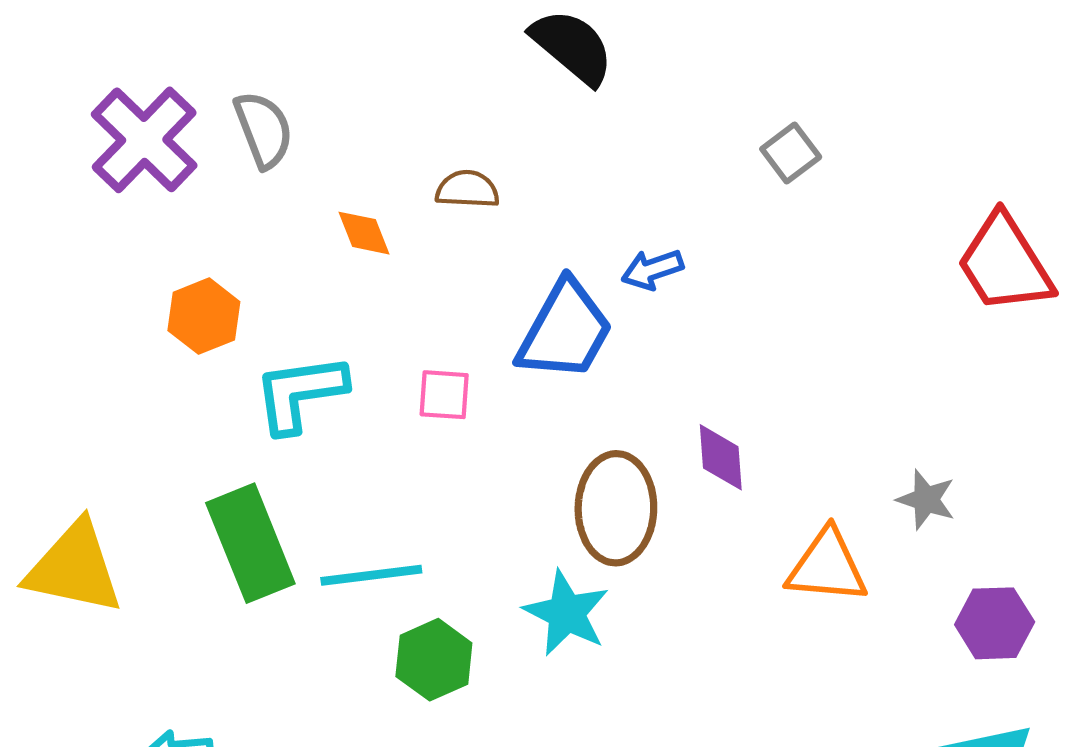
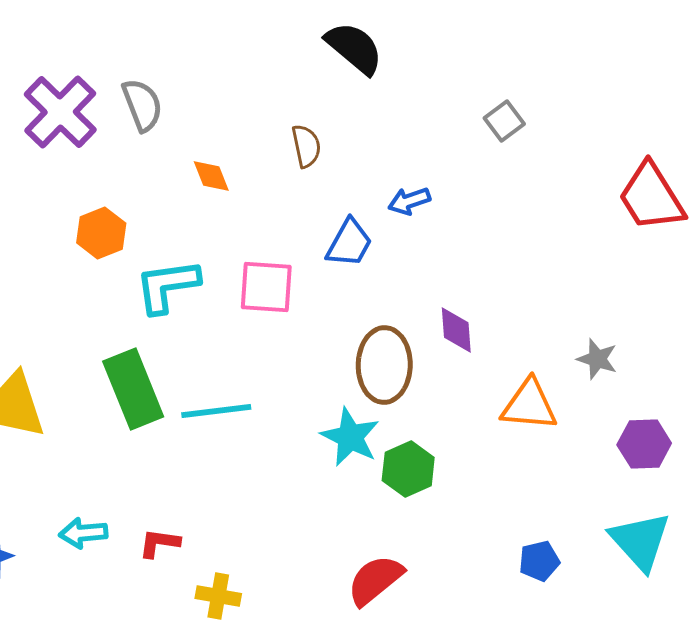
brown semicircle: (467, 189) -> (306, 146), moved, turned 75
blue trapezoid: (565, 331) -> (349, 243), size x0.7
pink square: (444, 395) -> (266, 287), size x1.5
green hexagon: (434, 660) -> (408, 469), moved

